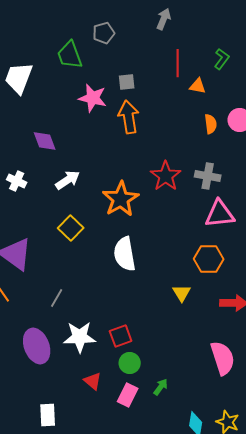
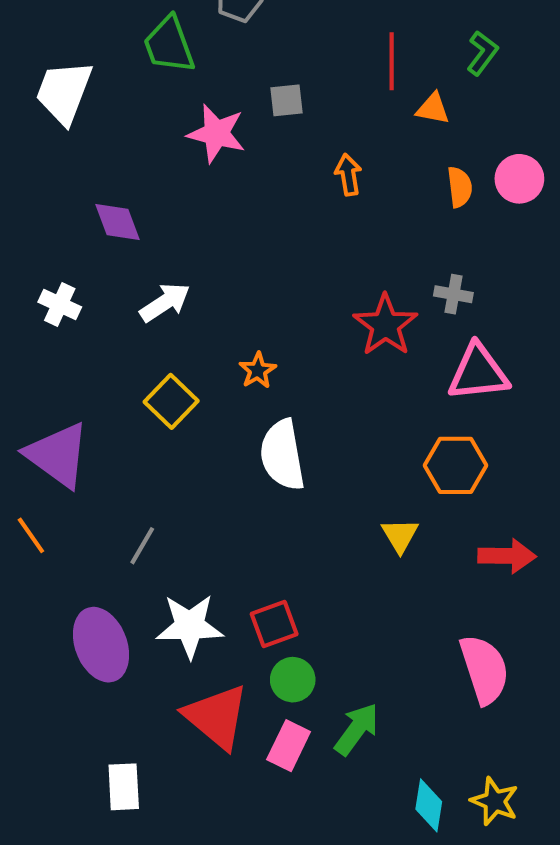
orange arrow: (129, 117) -> (348, 175), moved, size x0.6
red star: (166, 176) -> (385, 325), moved
gray cross: (208, 176) -> (453, 294), size x0.7
orange star: (121, 199) -> (258, 370), moved, size x0.5
red triangle: (93, 381) -> (216, 717), size x1.8
green arrow: (161, 387) -> (357, 729), size x1.5

